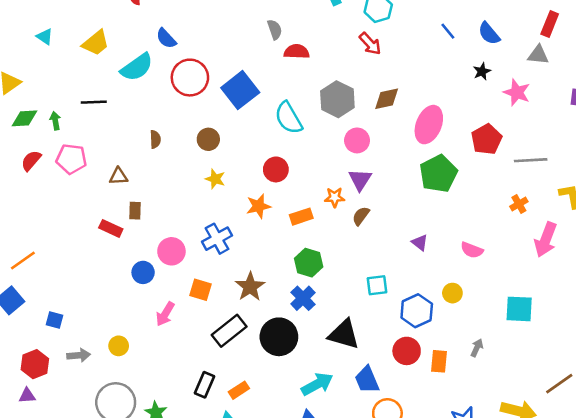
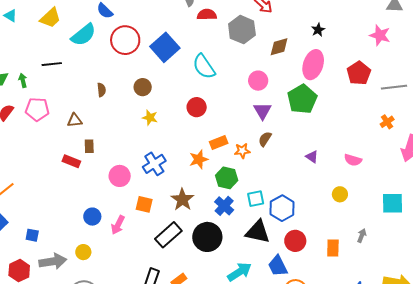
black star: (482, 71) -> (318, 30), moved
gray hexagon: (337, 99) -> (242, 30), moved
green pentagon: (438, 174) -> (302, 99), moved
orange star: (335, 197) -> (242, 151), moved
orange star: (258, 206) -> (199, 159), moved
blue circle: (143, 272) -> (92, 217), moved
cyan square: (377, 285) -> (256, 199), moved
blue hexagon: (417, 311) -> (282, 208), moved
red circle: (407, 351) -> (295, 241), moved
gray arrow: (79, 355) -> (53, 261), size x1.5

